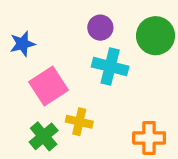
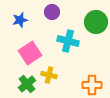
purple circle: (100, 28) -> (52, 12), moved
blue star: (22, 44) -> (20, 20), moved

